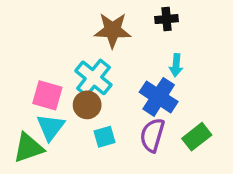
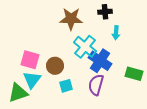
cyan arrow: (176, 65) -> (116, 33), moved
cyan cross: (93, 78) -> (85, 47), moved
green rectangle: (197, 137) -> (134, 74), moved, turned 54

